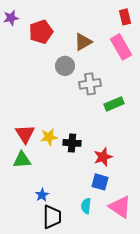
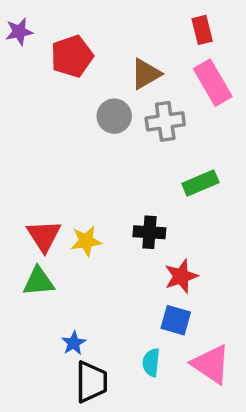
red rectangle: (125, 17) -> (202, 30), moved
gray cross: (90, 84) -> (165, 121), moved
black cross: (72, 143) -> (149, 232), moved

